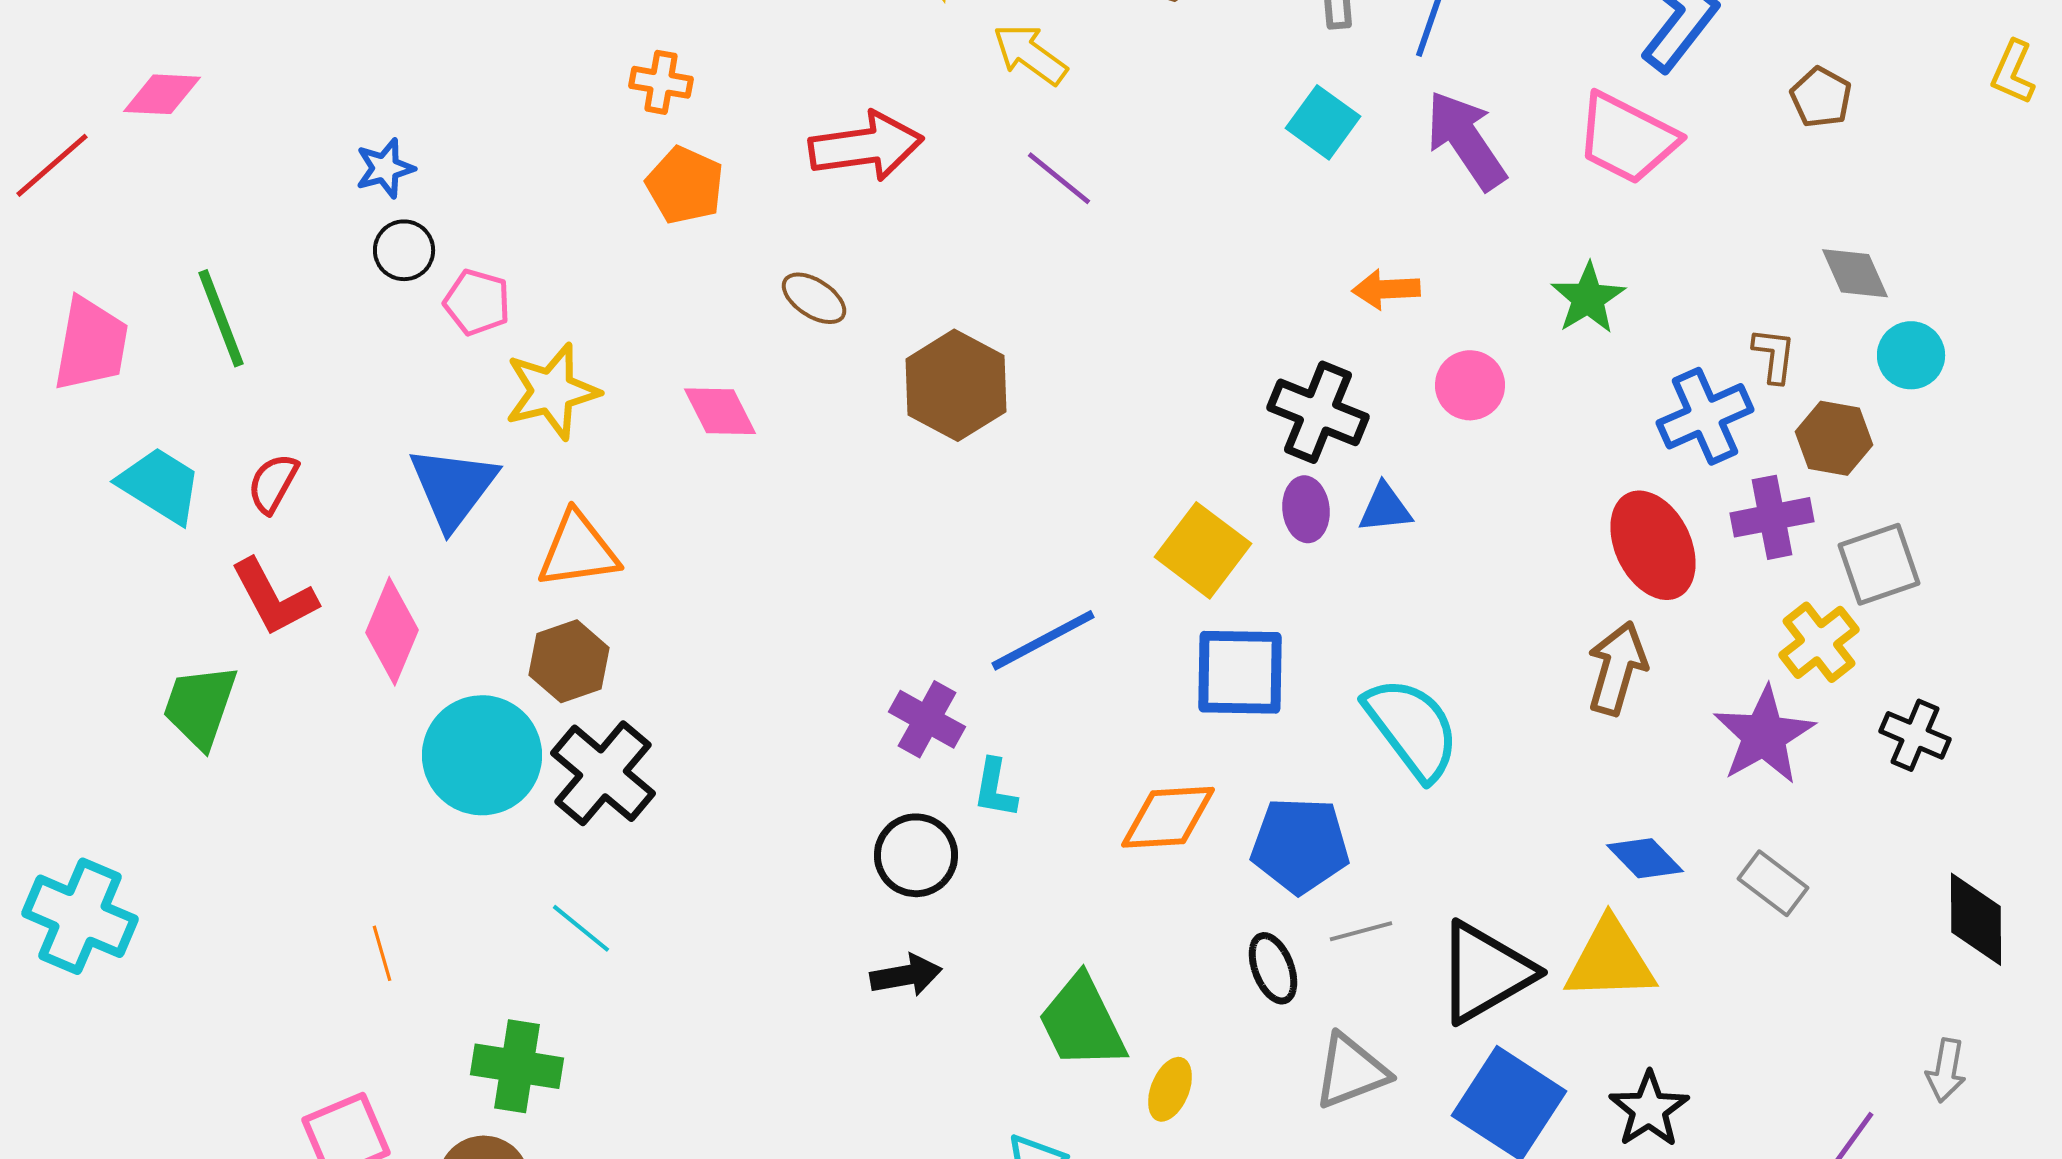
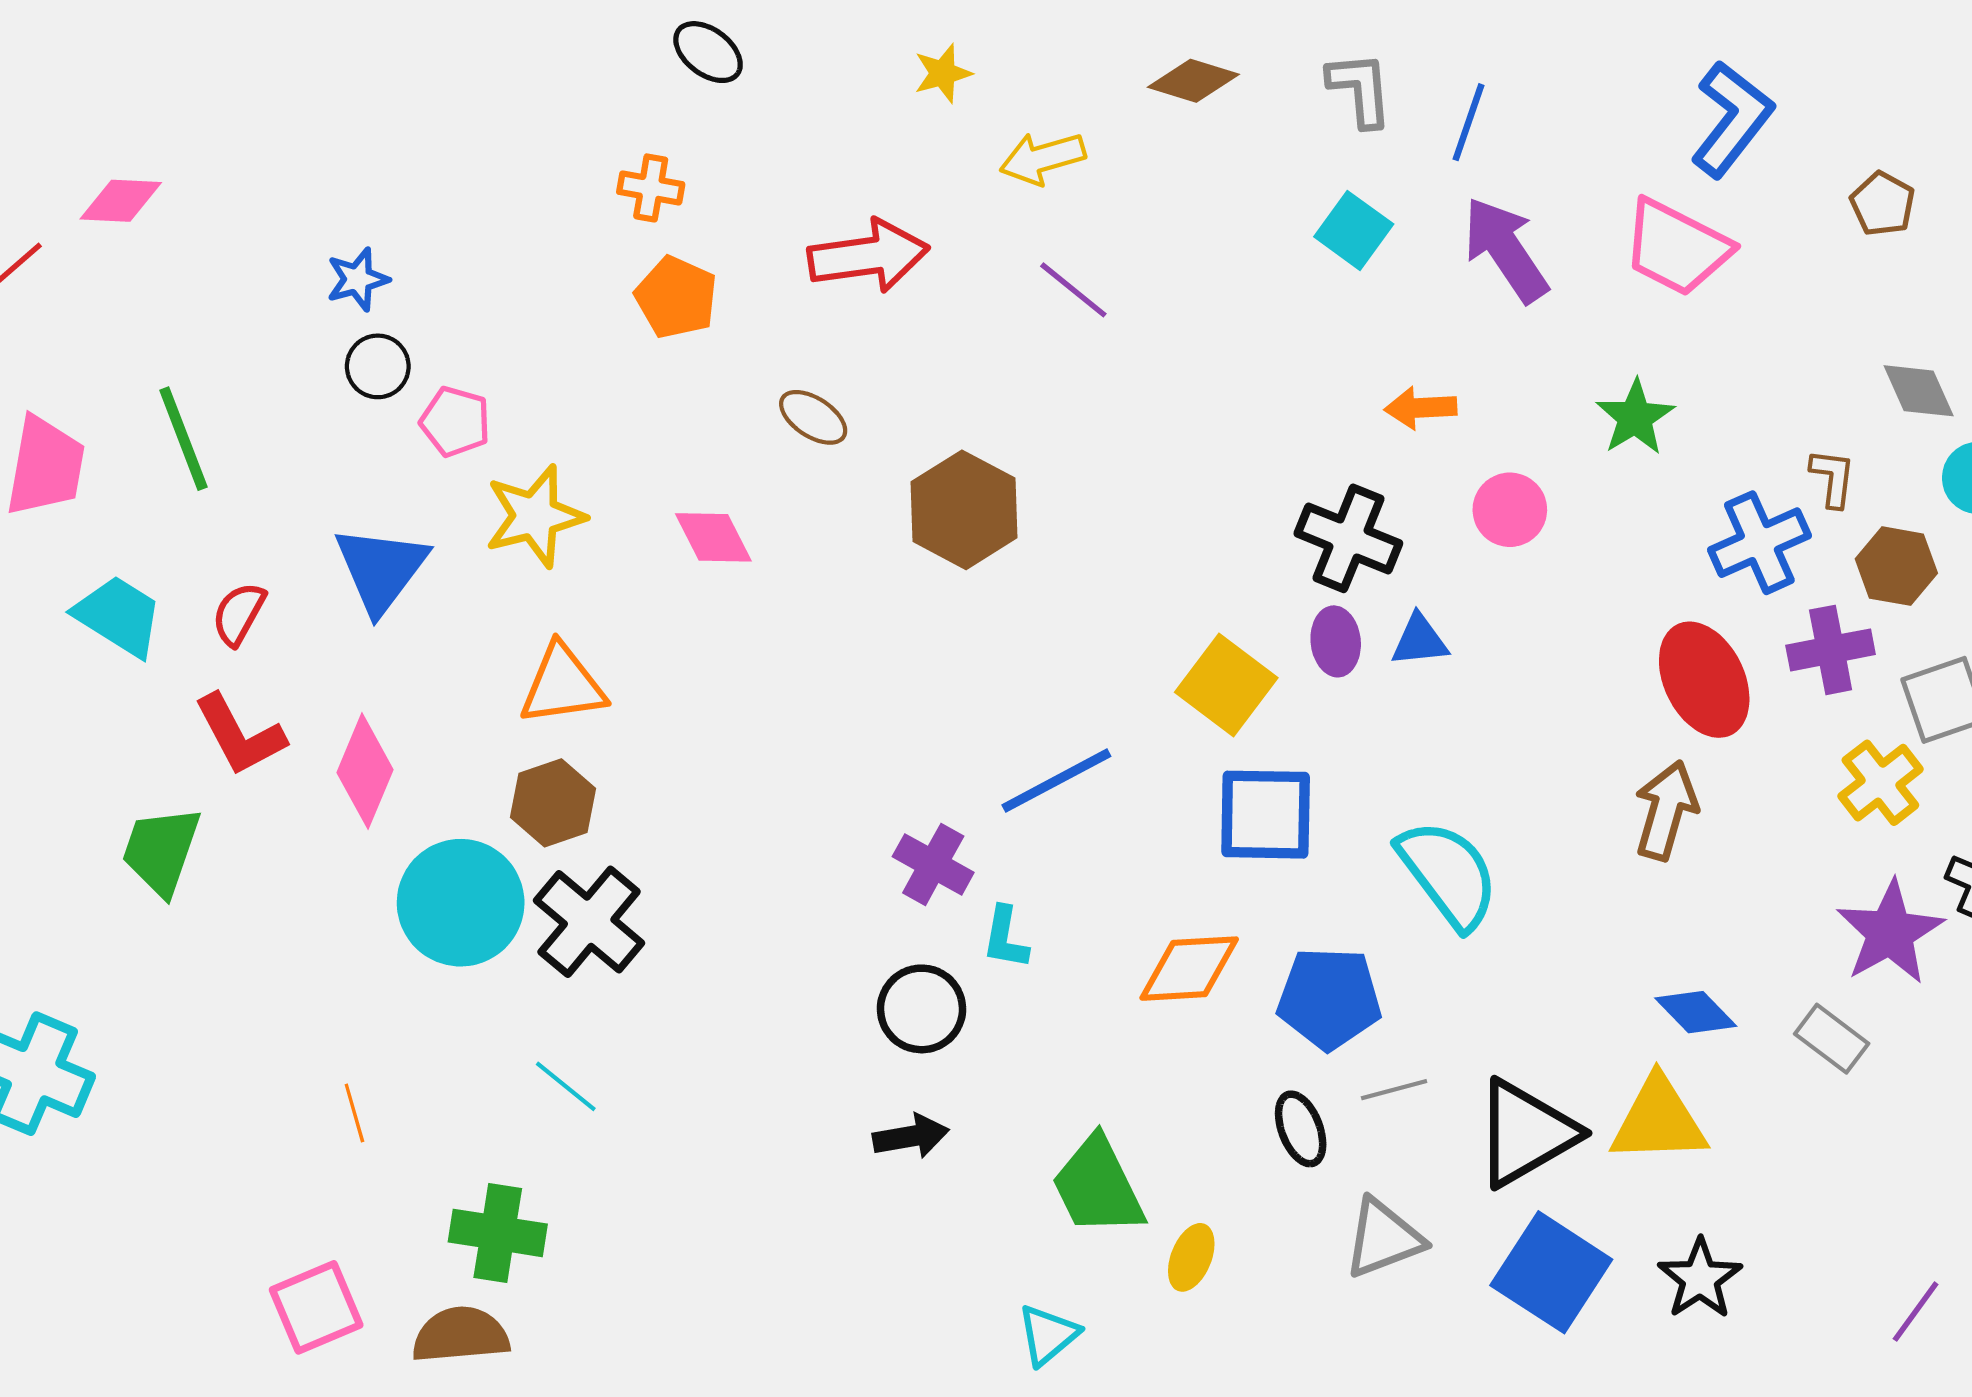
yellow arrow: (1030, 54) -> (1043, 158), turned -52
blue triangle: (453, 487) -> (381, 569), moved
purple star: (1764, 735) -> (1890, 932), moved

